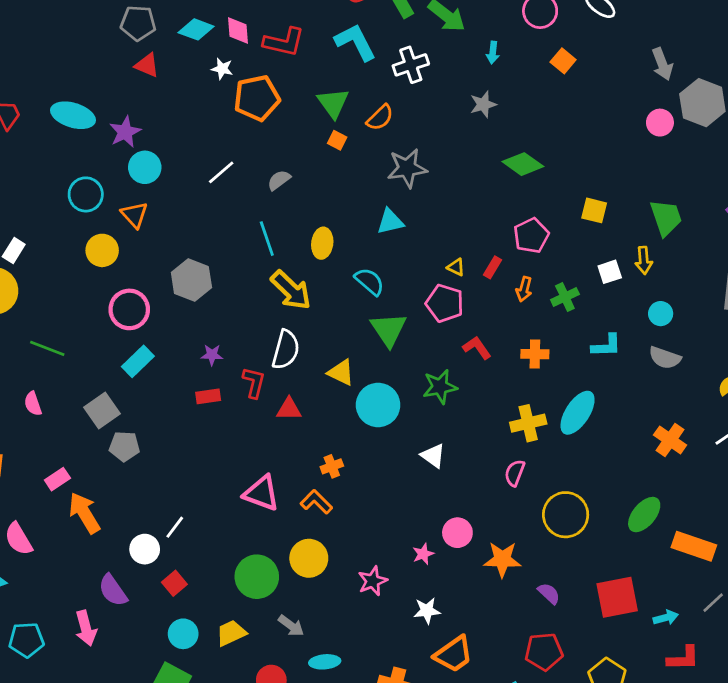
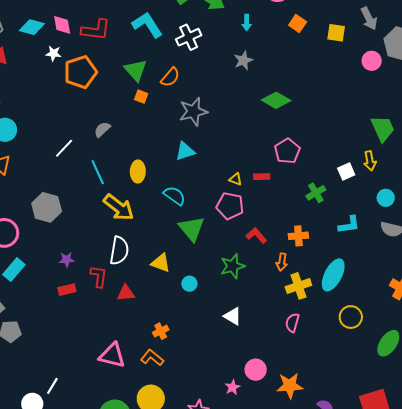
white line: (221, 172) -> (64, 148), moved
yellow square: (594, 210) -> (336, 33), moved
red rectangle: (492, 267) -> (262, 177), turned 63
orange arrow: (524, 289) -> (282, 262), moved
cyan circle: (378, 405) -> (189, 284), size x0.5
yellow circle: (566, 515) -> (351, 317), moved, size x0.7

